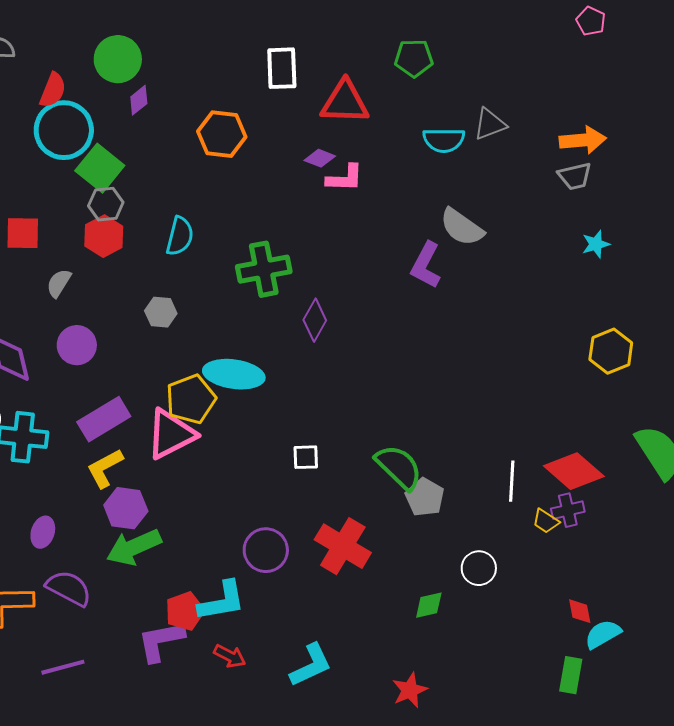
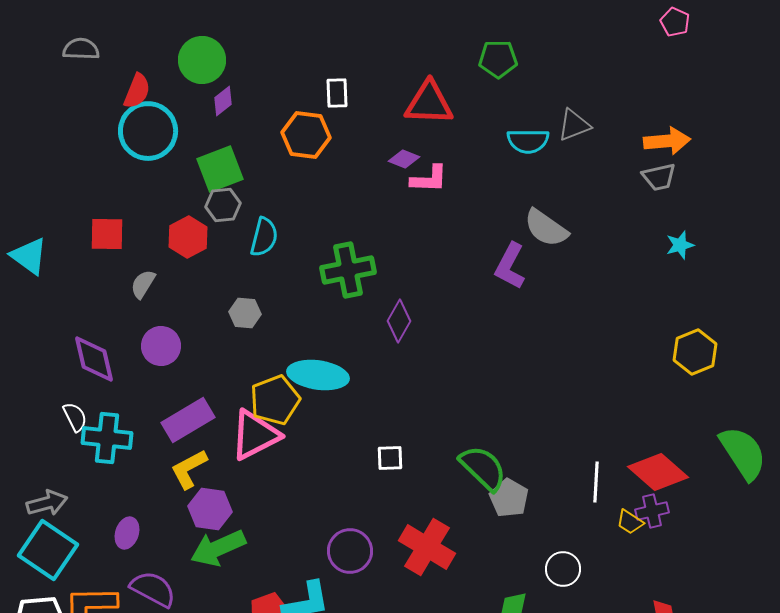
white rectangle: (282, 68) -> (337, 93), moved, size x0.7
green square: (100, 168) -> (220, 169), moved, turned 30
gray hexagon: (106, 204) -> (223, 205), moved

